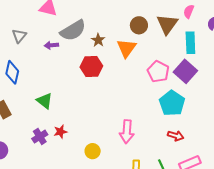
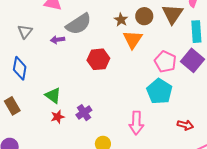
brown star: (98, 40) -> (121, 20), moved
cyan pentagon: (172, 103) -> (159, 91), moved
red star: (60, 132) -> (58, 117), moved
purple cross: (40, 137) -> (84, 113), moved

